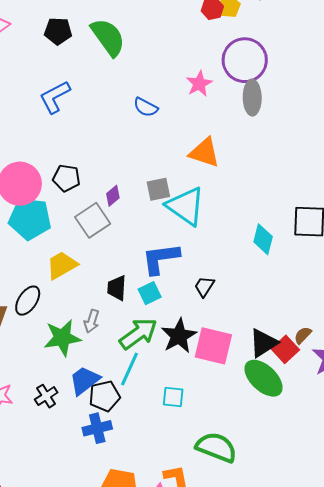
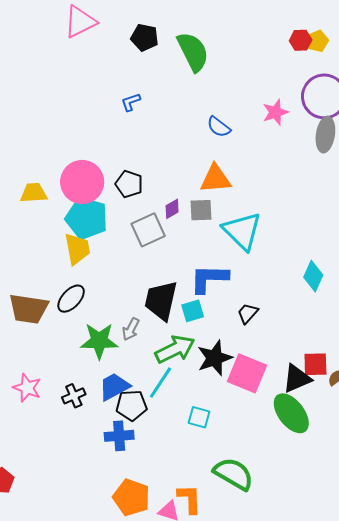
blue L-shape: (55, 97) -> (131, 102), size x0.6
orange triangle: (204, 153) -> (215, 179), moved, turned -32
gray square: (158, 189) -> (201, 210), moved
yellow trapezoid: (62, 265) -> (77, 249), moved, turned 100
black trapezoid: (117, 288) -> (161, 301), size x1.6
red square: (285, 349) -> (315, 364), moved, turned 32

